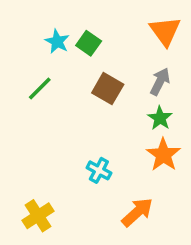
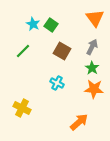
orange star: (163, 155) -> (94, 89), turned -30
cyan cross: (99, 170) -> (57, 83), moved
yellow cross: (38, 216) -> (22, 108), moved, turned -30

